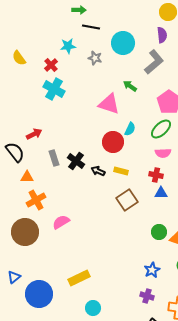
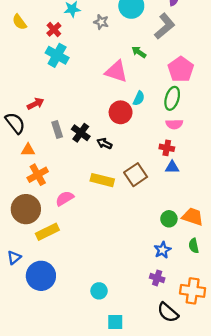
green ellipse: (161, 129) -> (172, 98), turned -30
yellow rectangle: (121, 171) -> (102, 180), moved, size x1.5
green circle: (159, 232) -> (169, 219), moved
yellow rectangle: (79, 278) -> (47, 232), moved

